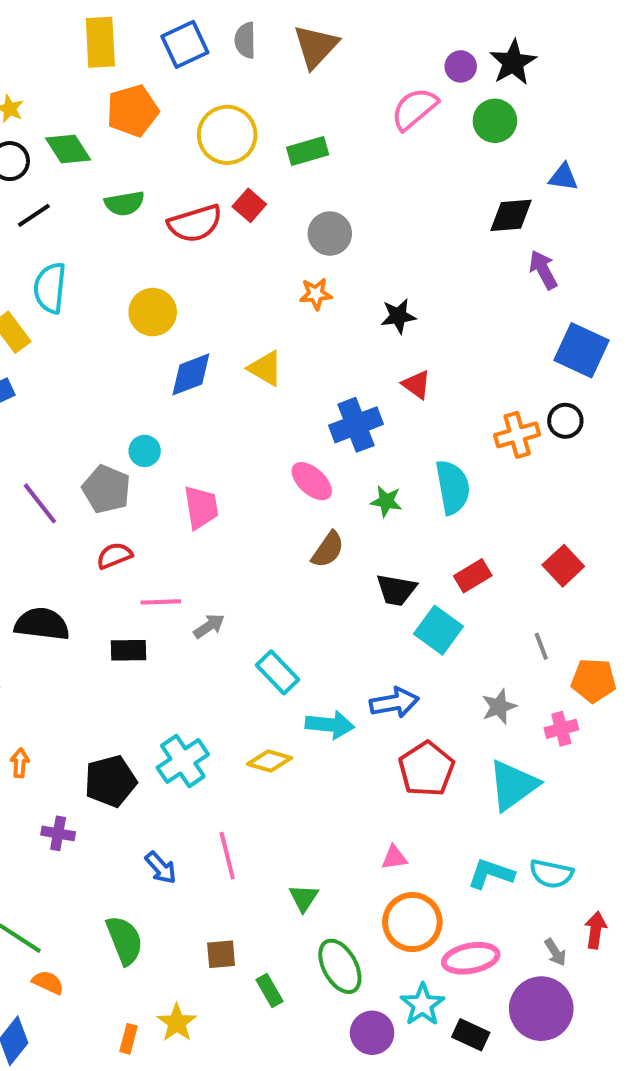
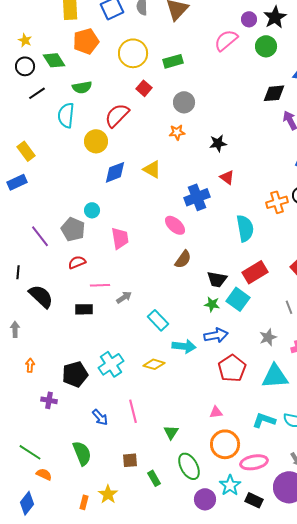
red semicircle: (195, 223) -> (117, 115), moved, turned 152
cyan semicircle: (50, 288) -> (66, 115), moved
green star: (386, 501) -> (212, 304), moved
red rectangle: (473, 576) -> (255, 272), size x1.4
black semicircle: (42, 624) -> (41, 296), turned 36
cyan triangle: (513, 785) -> (275, 376), turned 32

